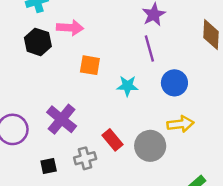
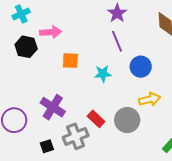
gray cross: (85, 158) -> (76, 136), size x1.4

